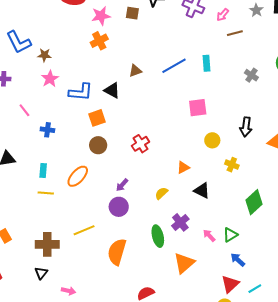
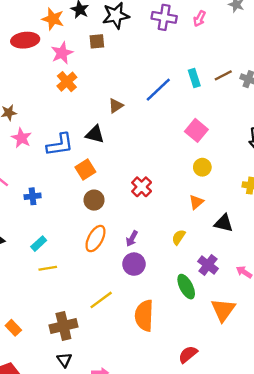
brown line: (235, 33) -> (223, 75), moved
pink square: (198, 108) -> (196, 130), turned -30
yellow circle: (212, 140) -> (202, 167), moved
cyan rectangle: (43, 171) -> (39, 244), turned 56
orange ellipse: (78, 176) -> (95, 239), moved

